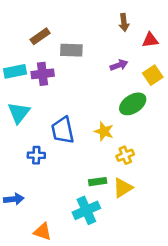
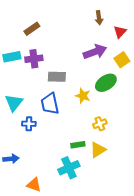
red triangle: (150, 40) -> (120, 32), turned -40
gray rectangle: (71, 50) -> (57, 77), moved
purple arrow: (119, 65) -> (95, 52), size x1.6
cyan triangle: (19, 113) -> (14, 103), moved
yellow star: (104, 131) -> (83, 96), moved

